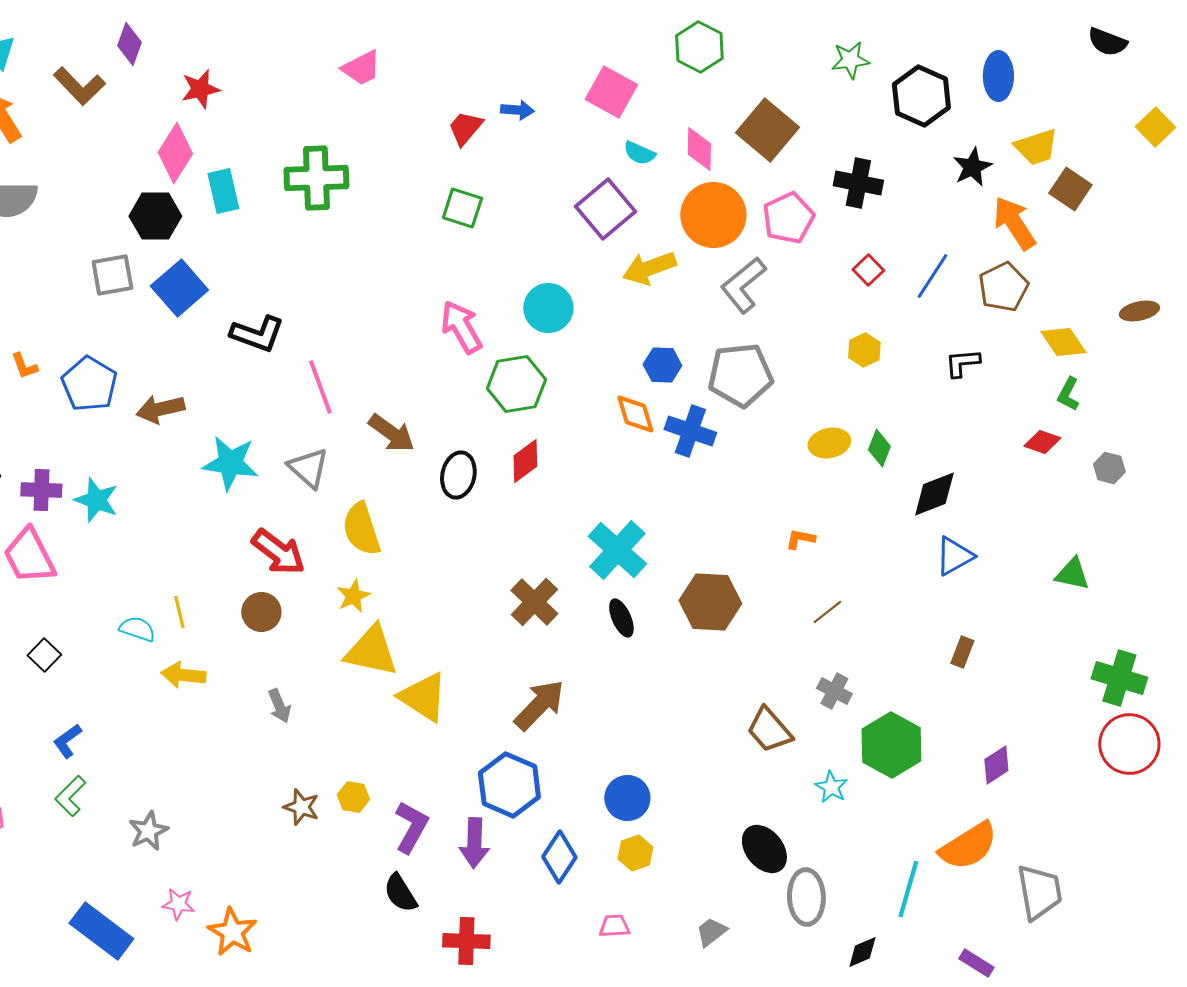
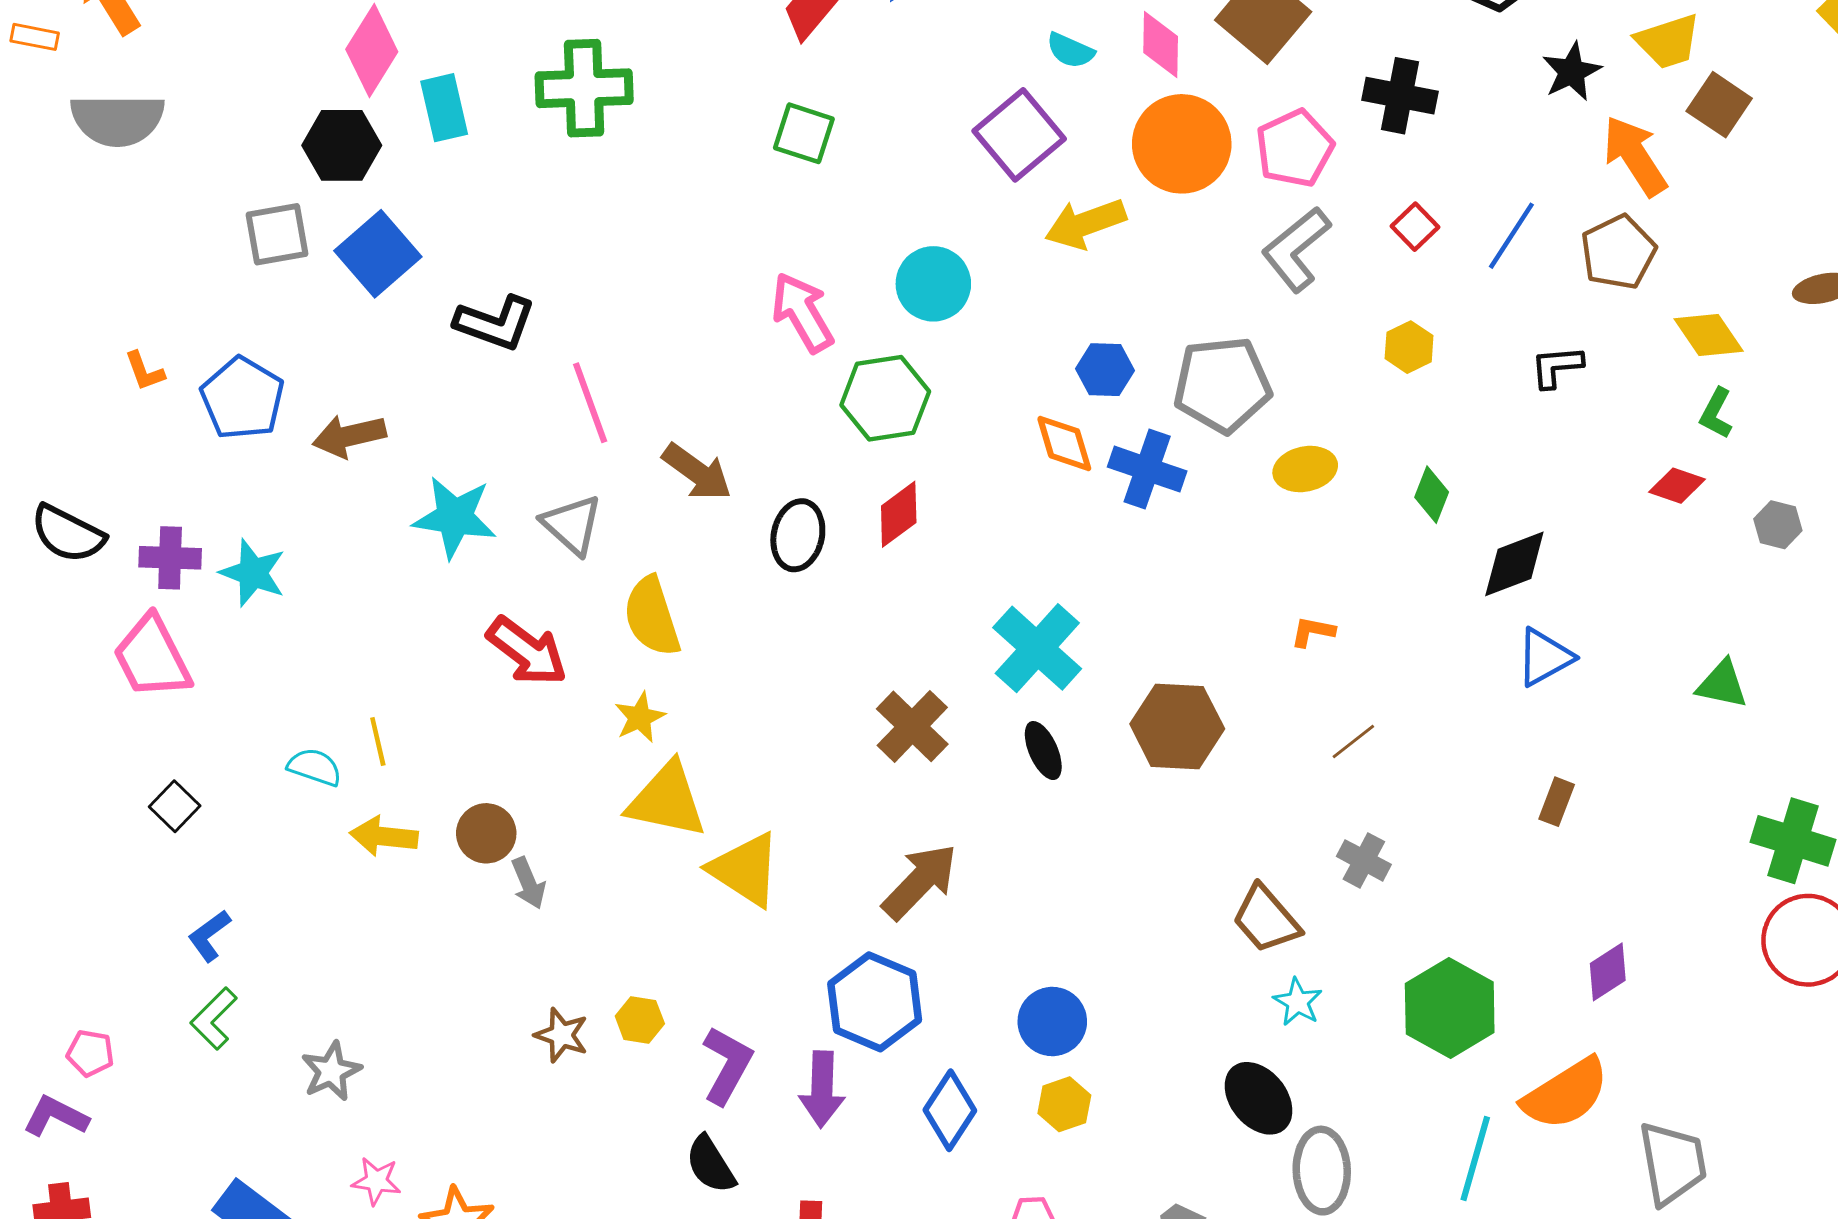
gray L-shape: (743, 285) -> (1296, 249), moved
yellow ellipse: (829, 443) -> (1305, 469), moved
brown circle: (261, 612) -> (486, 833), moved
green hexagon: (891, 745) -> (1450, 1008), moved
cyan star: (831, 787) -> (1298, 1002), moved

